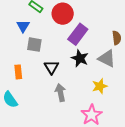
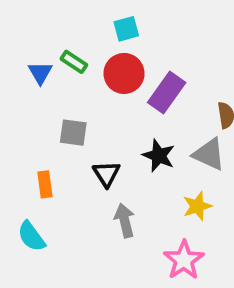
blue triangle: (23, 26) -> (40, 73), moved
purple rectangle: (78, 34) -> (167, 92), moved

